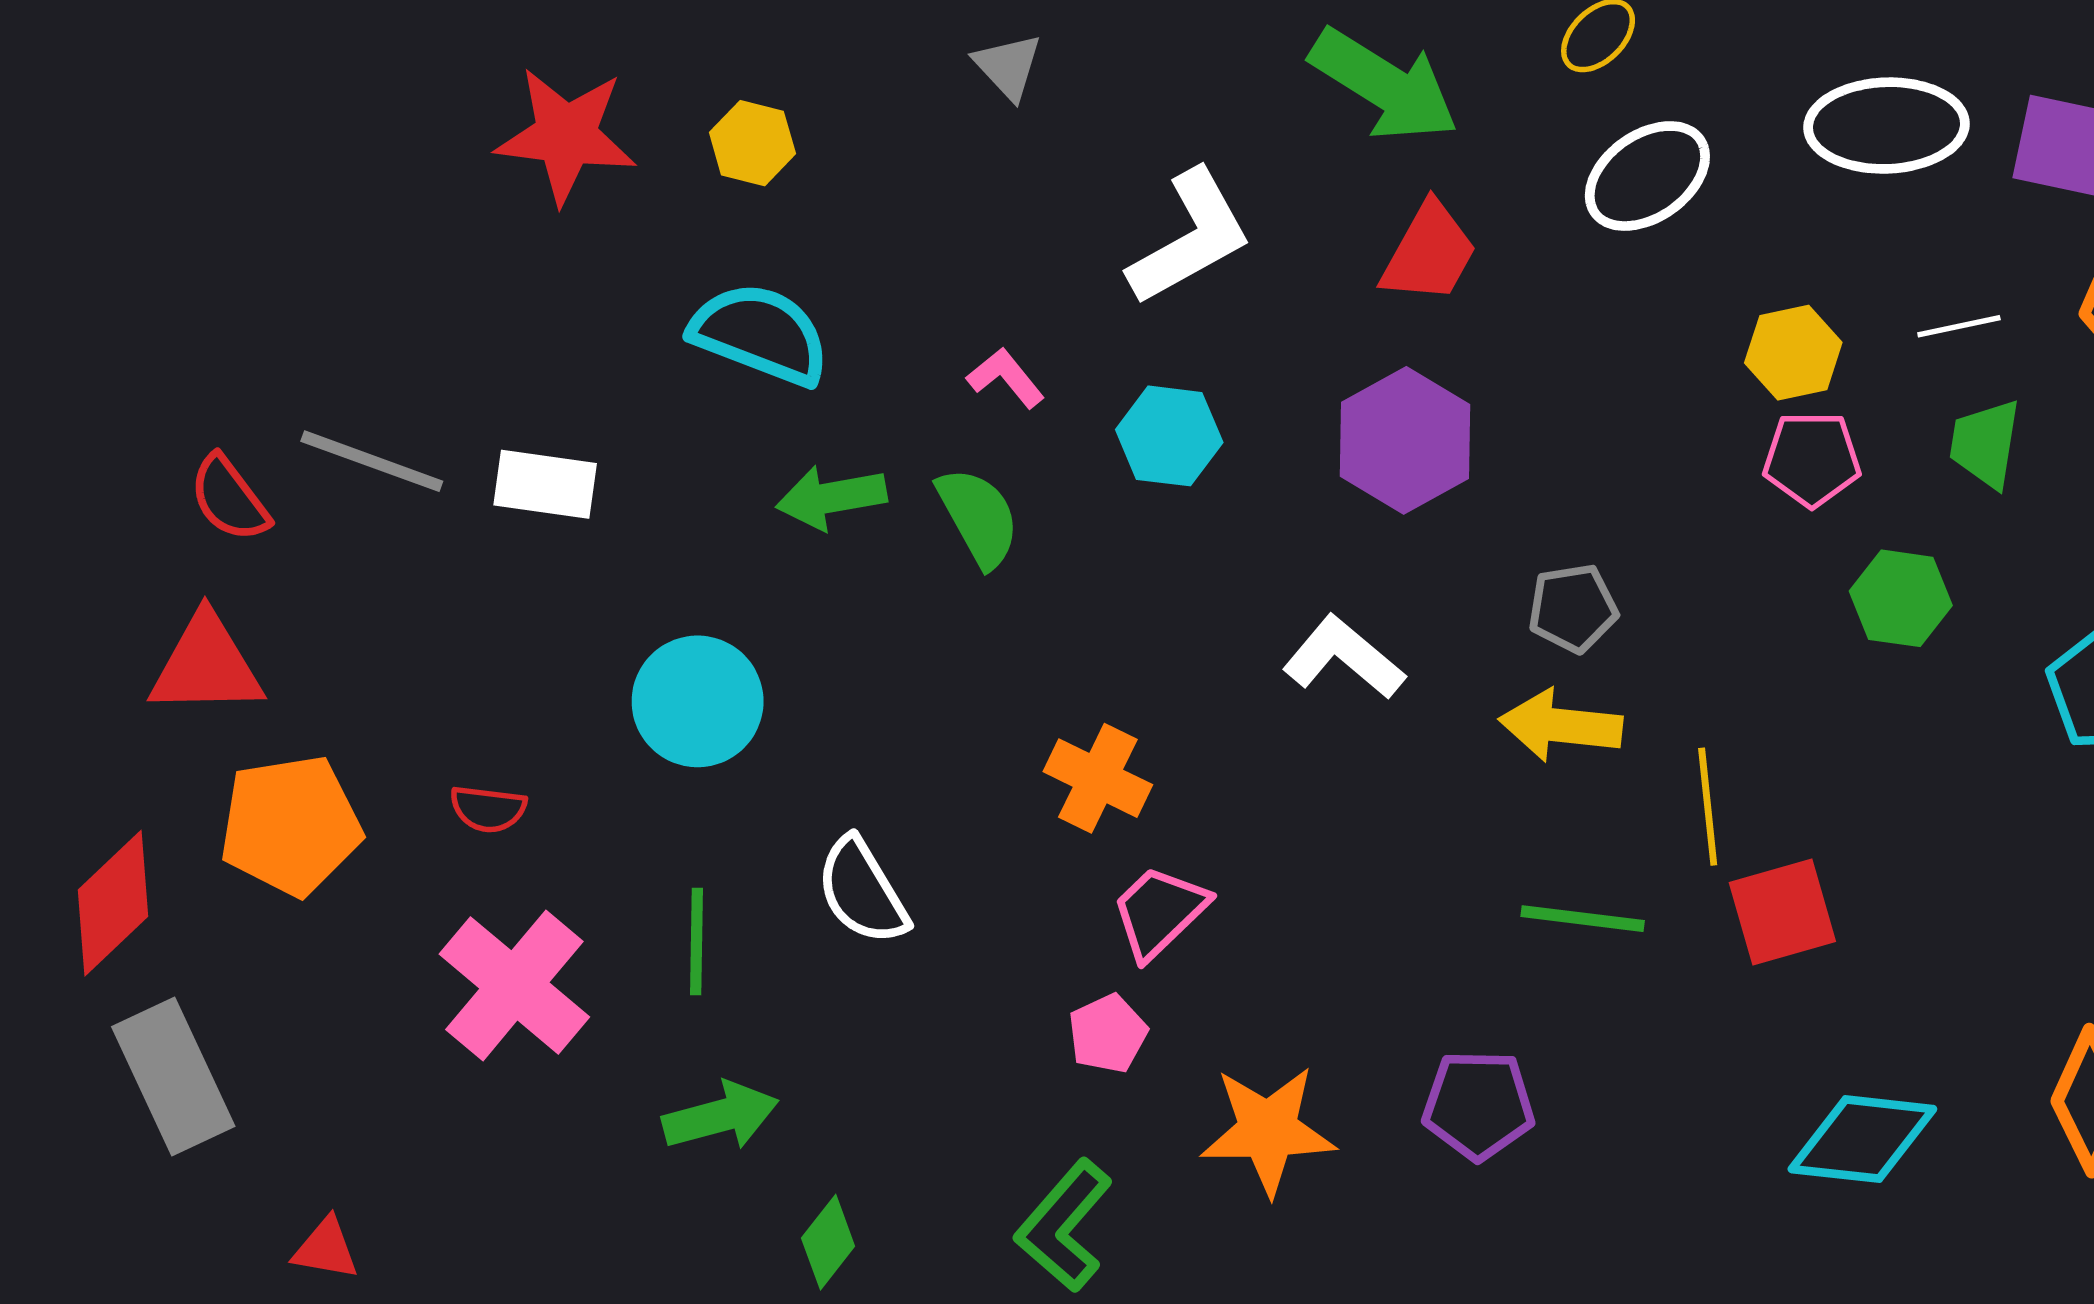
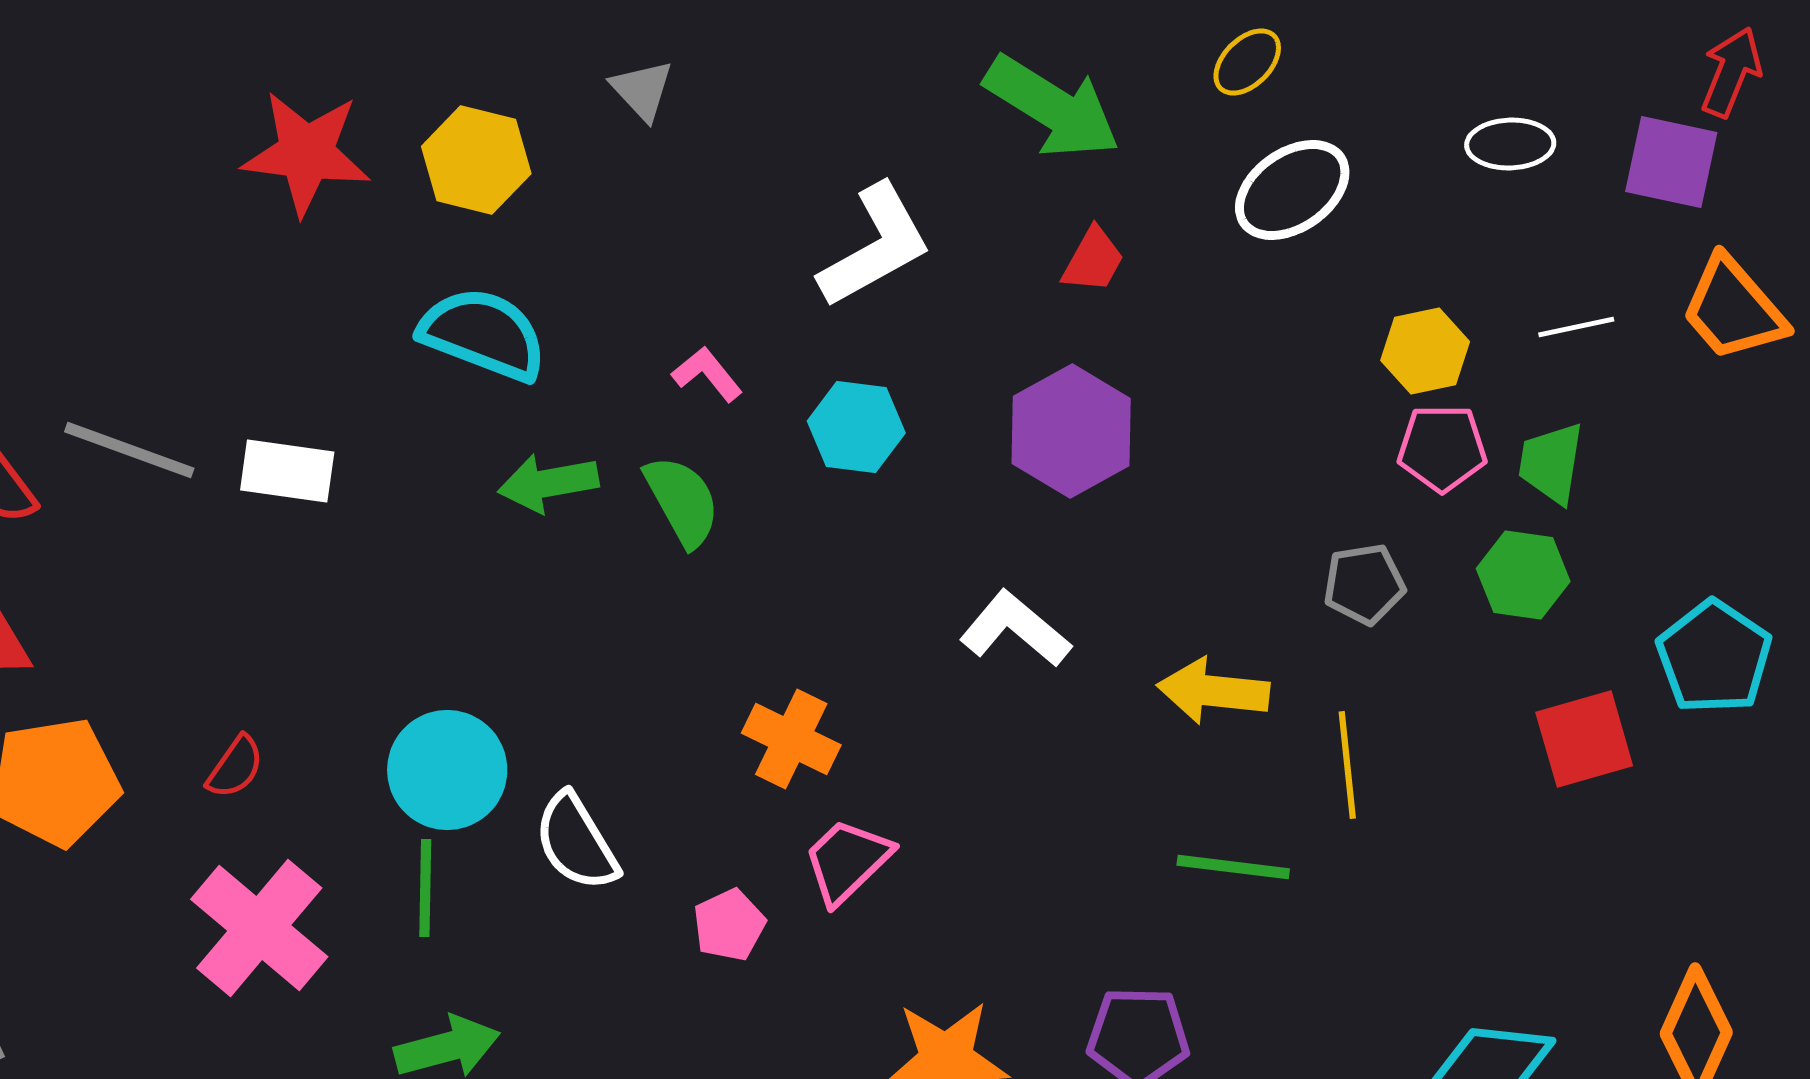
gray triangle: (1008, 66) -> (642, 90), moved
white ellipse: (1886, 126) -> (1510, 144), size x0.6
yellow hexagon: (752, 143) -> (476, 160), size x1.4
red trapezoid: (1429, 253) -> (1093, 260), size x0.7
green trapezoid: (1985, 444) -> (1551, 463), moved
gray pentagon: (1573, 608) -> (1364, 584), moved
cyan circle: (698, 701) -> (447, 770), moved
red semicircle: (488, 809) -> (235, 767), turned -62
red square: (1782, 912) -> (1584, 739), moved
pink pentagon: (1108, 1034) -> (729, 925), moved

